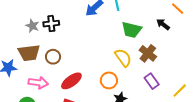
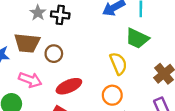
green trapezoid: (132, 30) -> (137, 38), moved
yellow semicircle: (123, 58) -> (118, 64), moved

